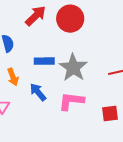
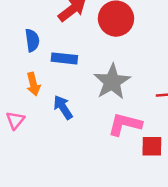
blue rectangle: (44, 61) -> (64, 58), moved
pink L-shape: (71, 101) -> (125, 124), moved

